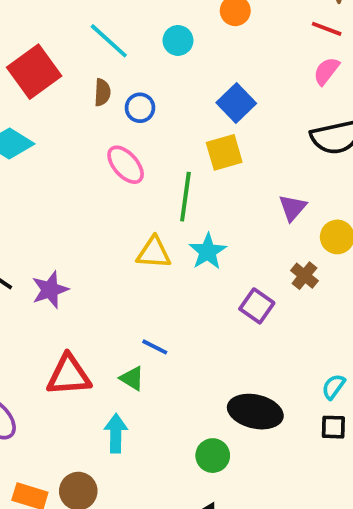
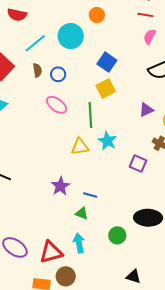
cyan circle: (178, 40) -> (71, 36), size x1.6
cyan line: (109, 41) -> (35, 43), turned -70
purple triangle: (293, 208) -> (146, 110), turned 35
purple star: (50, 290) -> (60, 186), moved
red triangle: (69, 375) -> (51, 252), moved
green circle: (213, 456) -> (117, 235), moved

